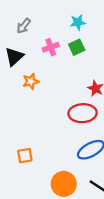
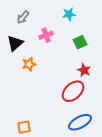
green square: (77, 47) -> (80, 42), moved
red ellipse: (83, 113) -> (73, 91), turned -40

